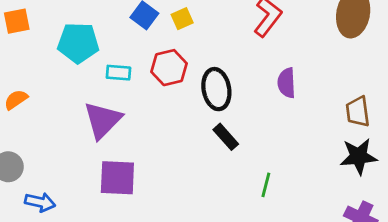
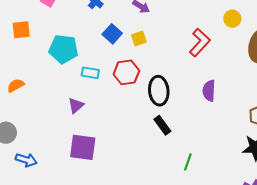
purple triangle: (103, 120) -> (76, 106), size x0.6

